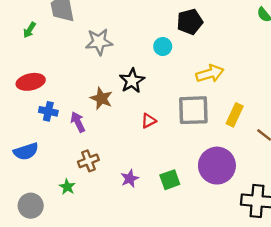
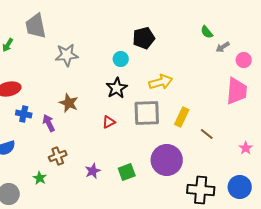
black star: (132, 81) -> (117, 88), moved

